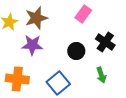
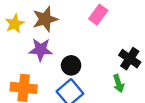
black cross: (105, 42) -> (130, 59), moved
black circle: (76, 51) -> (71, 65), moved

